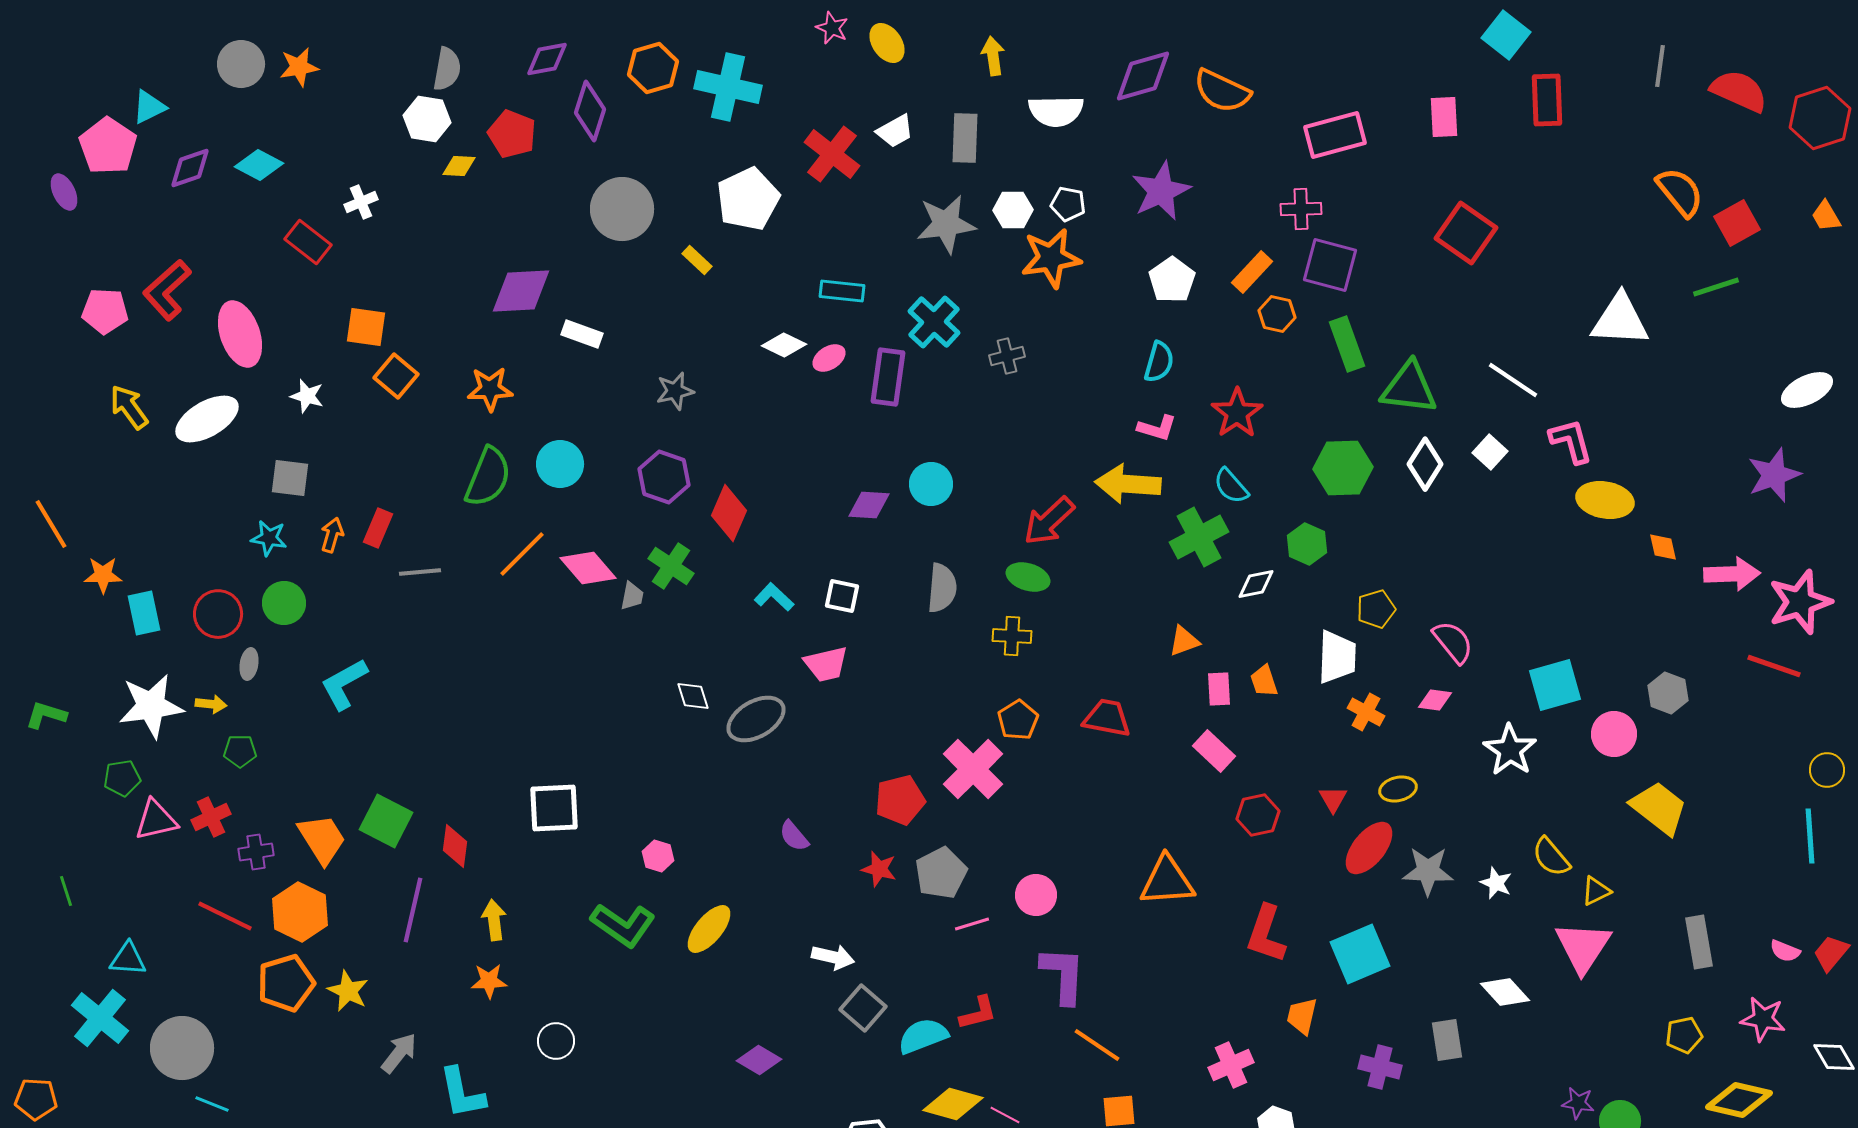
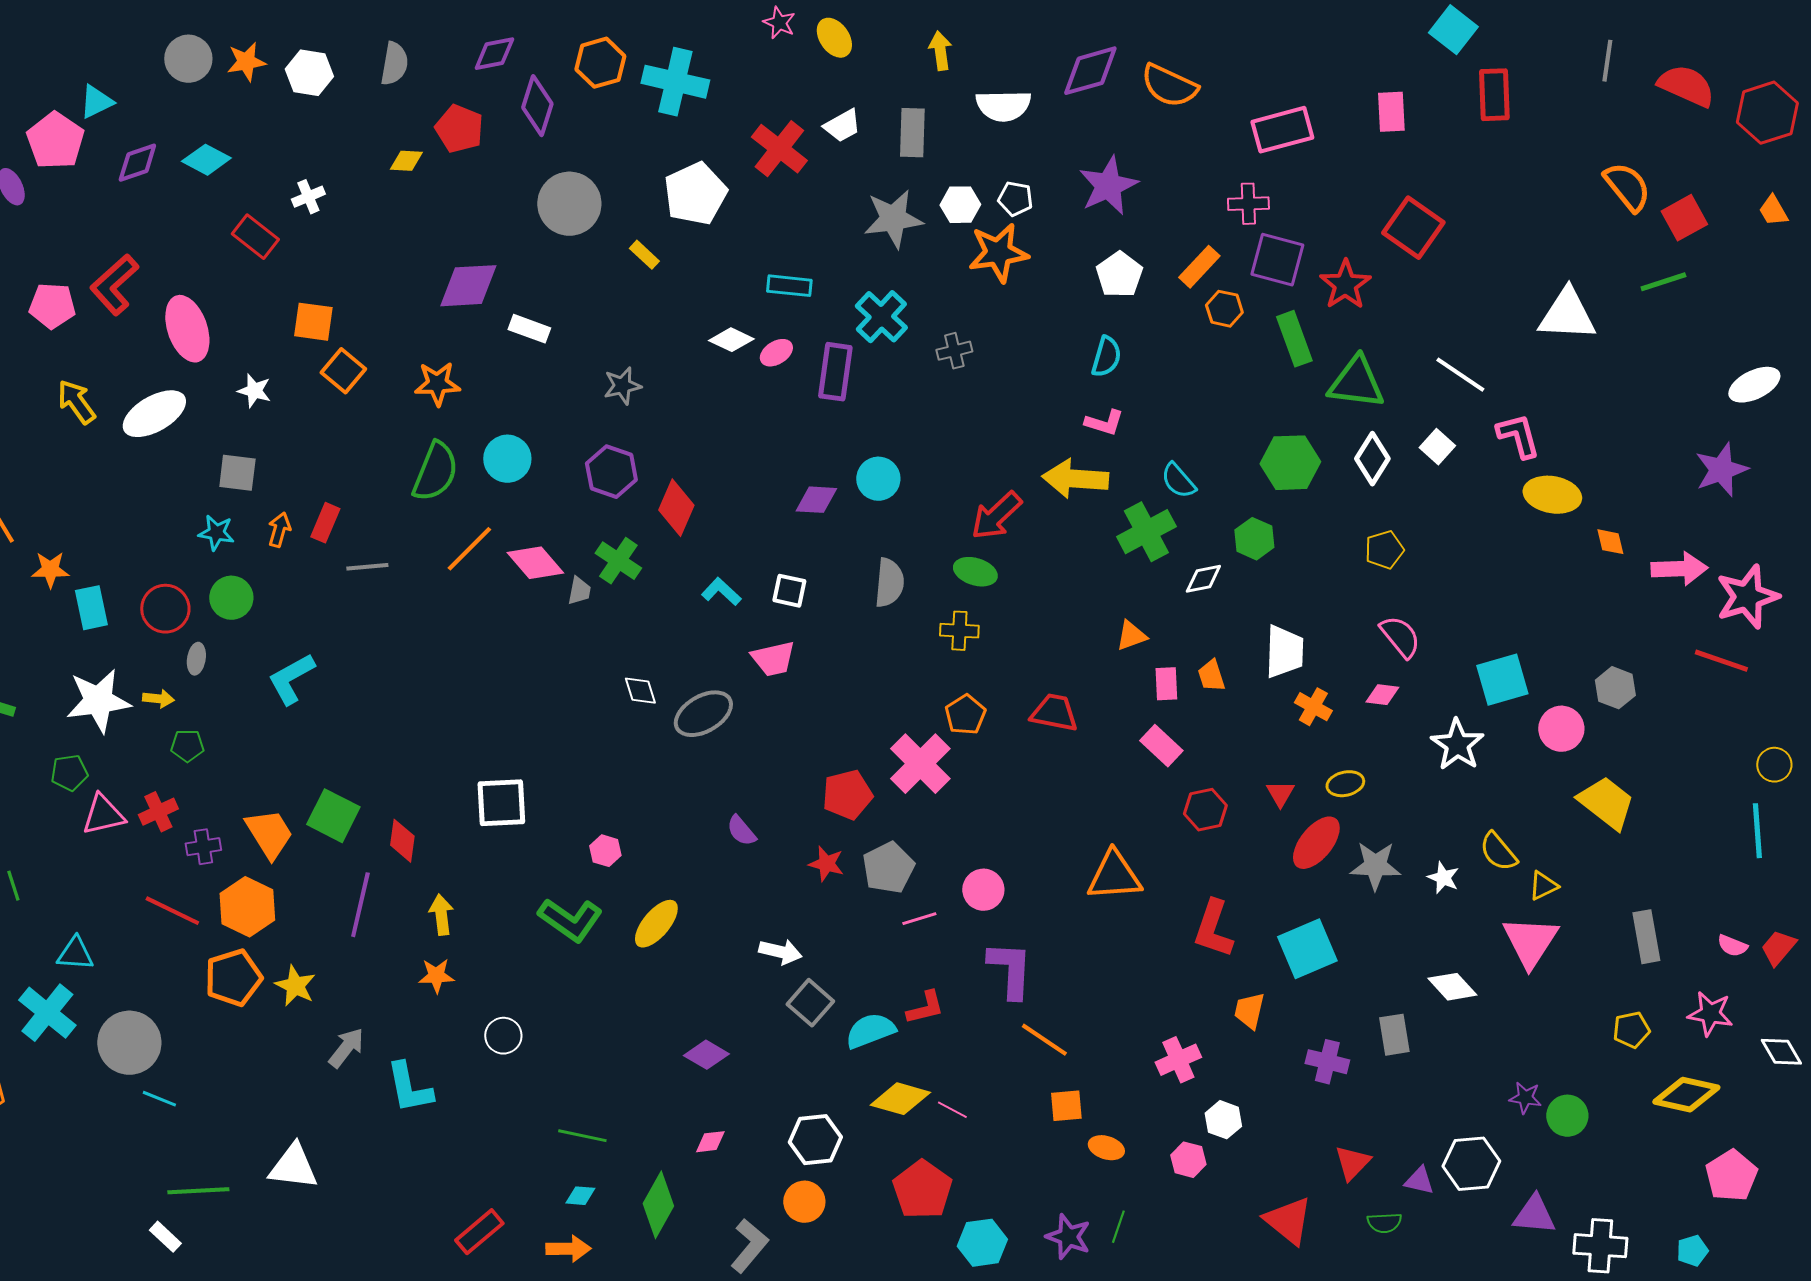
white hexagon: (427, 119) -> (309, 73), moved
red star: (1237, 413) -> (1345, 285), moved
yellow pentagon: (1376, 609) -> (1384, 550), moved

